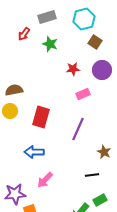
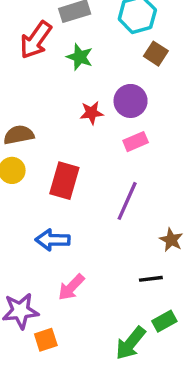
red arrow: (24, 34) -> (36, 40), size x1.6
red star: (73, 69) -> (92, 113), moved
purple circle: (102, 70) -> (131, 101), moved

